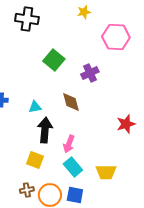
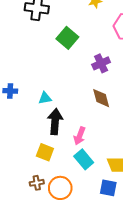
green square: (54, 60) -> (67, 38), moved
brown diamond: (71, 102) -> (101, 98), moved
blue square: (75, 195) -> (108, 188), moved

